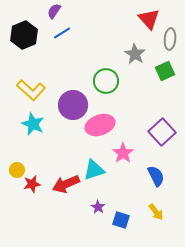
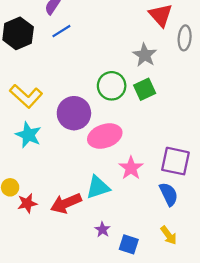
green square: (165, 71) -> (145, 89), moved
purple square: (162, 132) -> (175, 161), moved, turned -36

